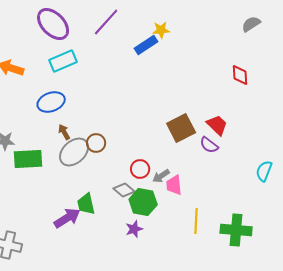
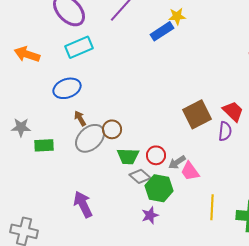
purple semicircle: (209, 145) -> (225, 131), turned -120
green rectangle: (28, 159) -> (44, 145), size x0.7
pink trapezoid: (174, 185) -> (190, 171), turned -30
green trapezoid: (86, 204) -> (128, 156), moved, turned -75
purple arrow: (67, 218) -> (83, 204), turned -84

